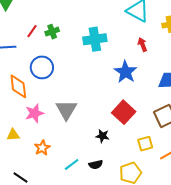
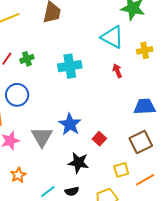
blue star: (126, 72) -> (70, 124), moved
red square: (124, 112) -> (99, 139), size x0.6
black star: (102, 136) -> (78, 163), size x1.5

